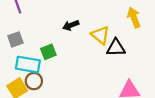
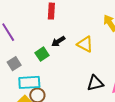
black triangle: (116, 48) -> (95, 83), moved
green square: (48, 52) -> (42, 54), moved

